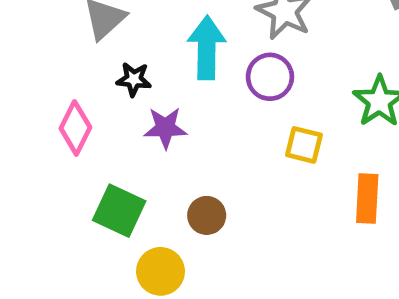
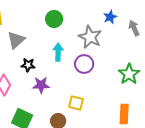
cyan arrow: (207, 48) -> (58, 52), size x0.7
yellow square: (304, 145) -> (76, 103), moved

